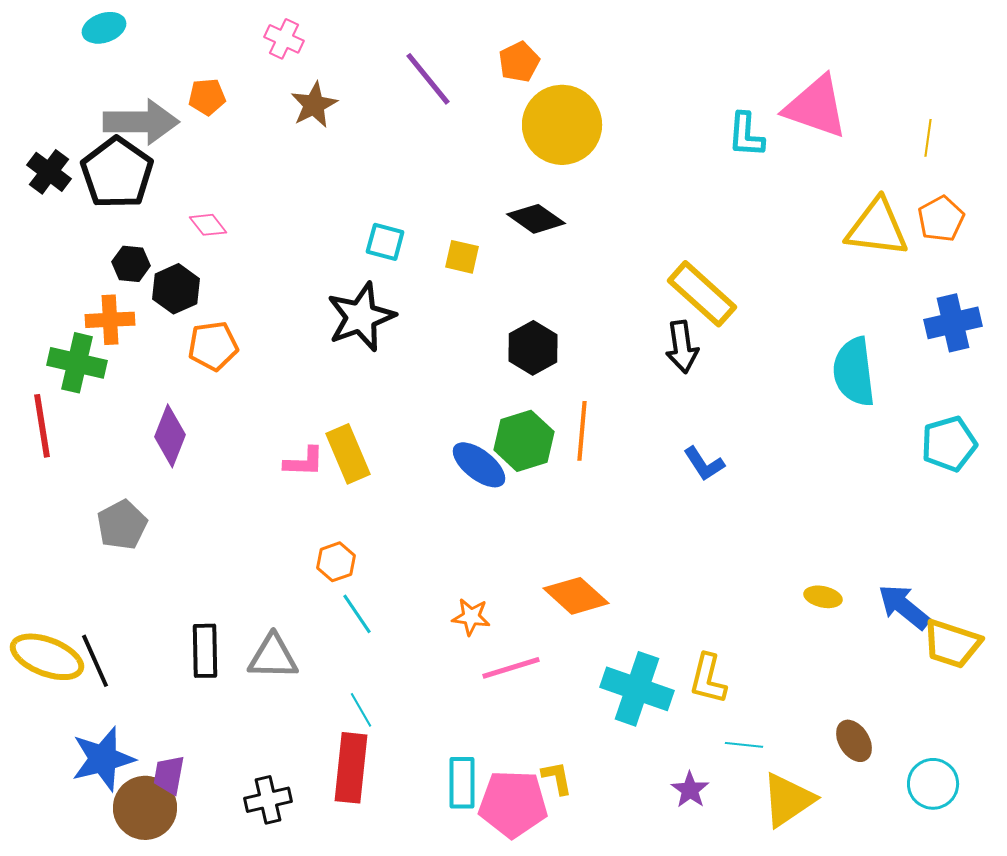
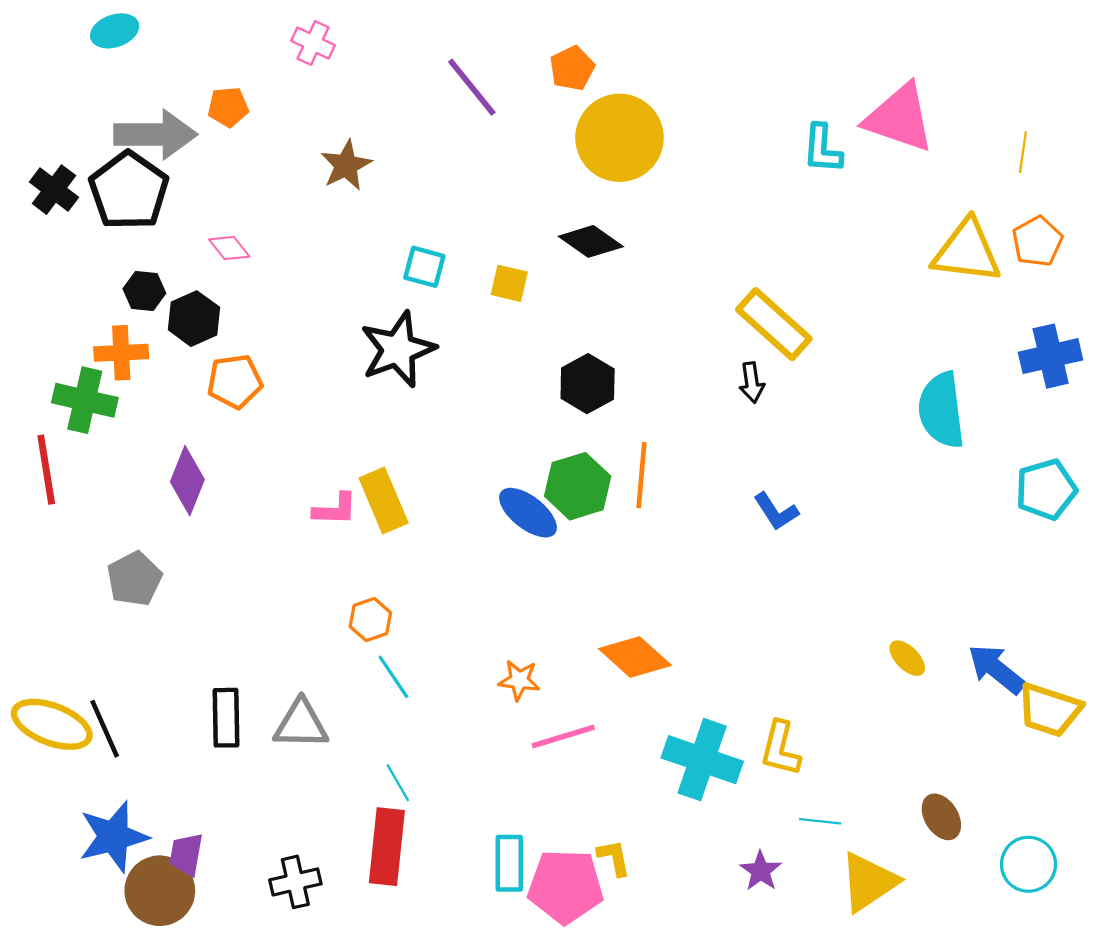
brown star: (314, 105) -> (346, 165), moved
black arrow: (682, 347) -> (752, 383), size x0.7
yellow ellipse: (823, 597) -> (907, 658), turned 33

